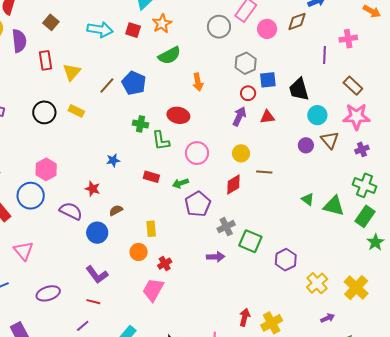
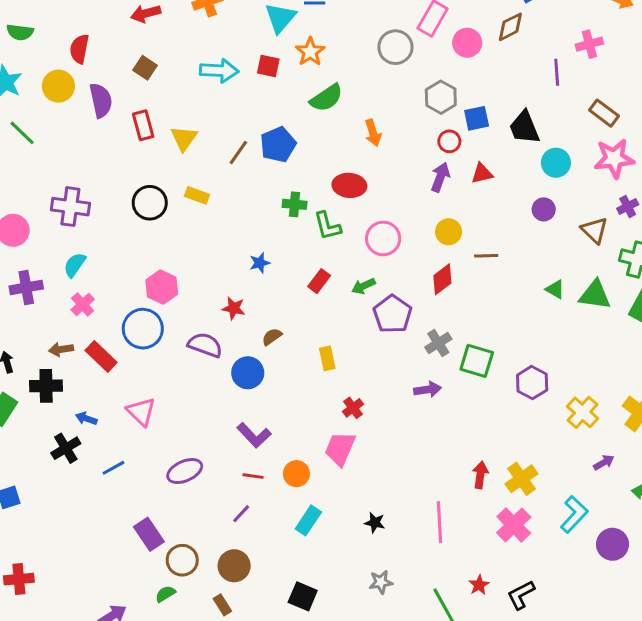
blue pentagon: (134, 83) -> (278, 145), turned 30
brown triangle: (330, 140) -> (594, 230), moved
red rectangle: (151, 177) -> (319, 281), turned -63
orange circle: (139, 252) -> (296, 474), moved

